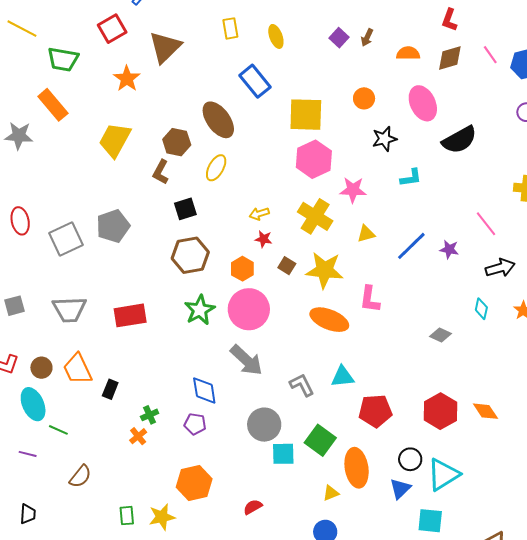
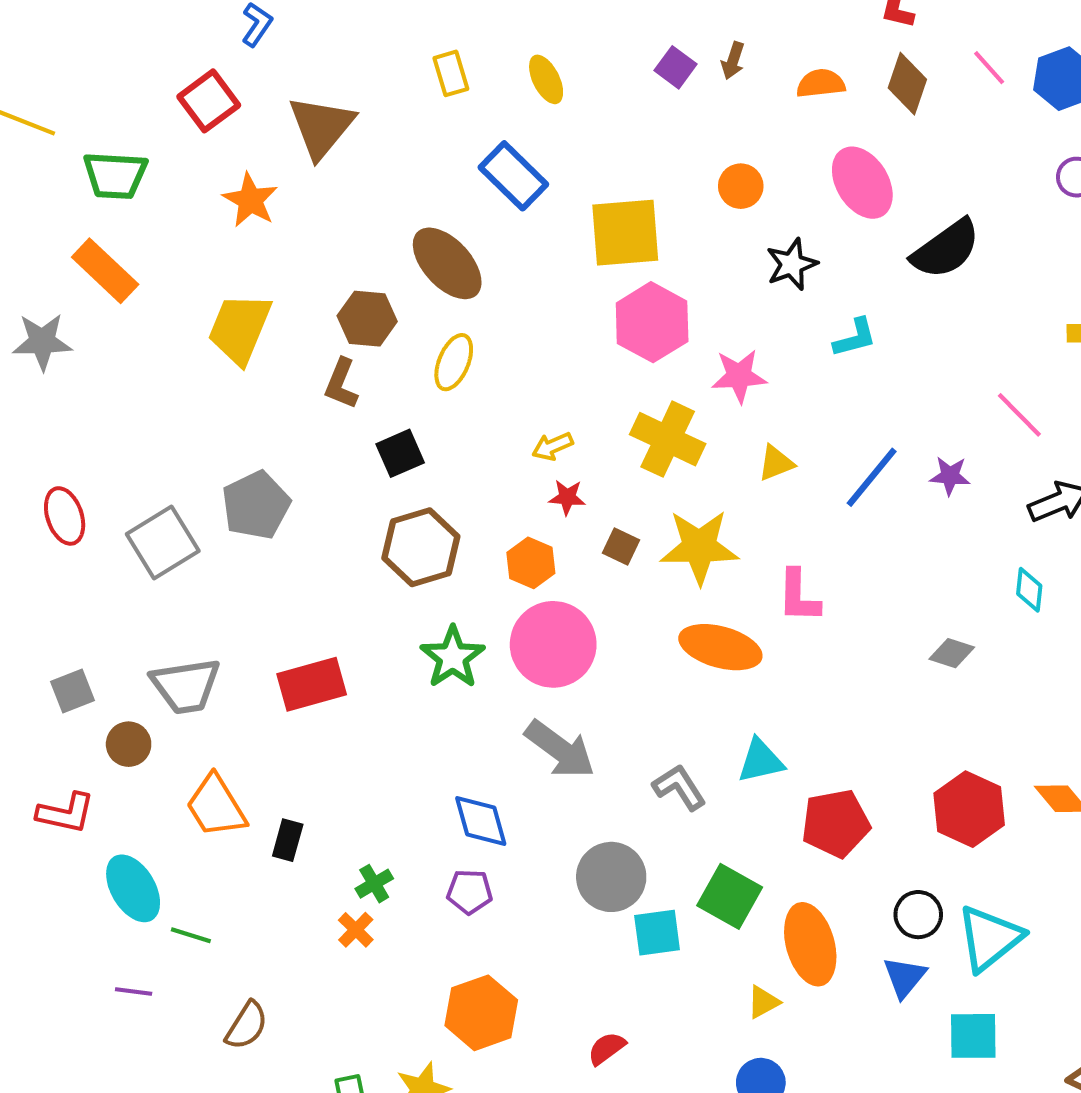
brown diamond: (450, 58) -> (907, 84), turned -48
brown circle: (41, 368) -> (129, 744), moved

